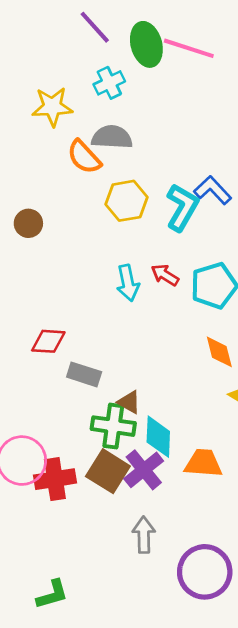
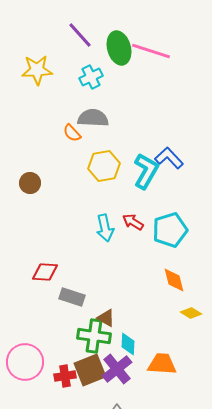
yellow star: (52, 107) -> (37, 70), moved
orange semicircle: (84, 157) -> (72, 133), size x0.7
cyan diamond: (158, 437) -> (128, 344), size x0.7
brown square: (108, 471) -> (90, 370), turned 36
red cross: (55, 479) -> (65, 376), moved, size x0.7

